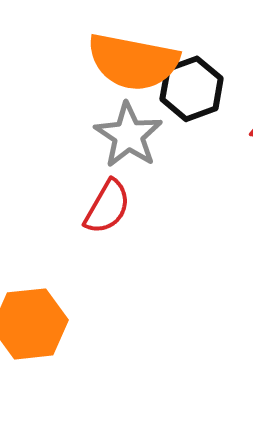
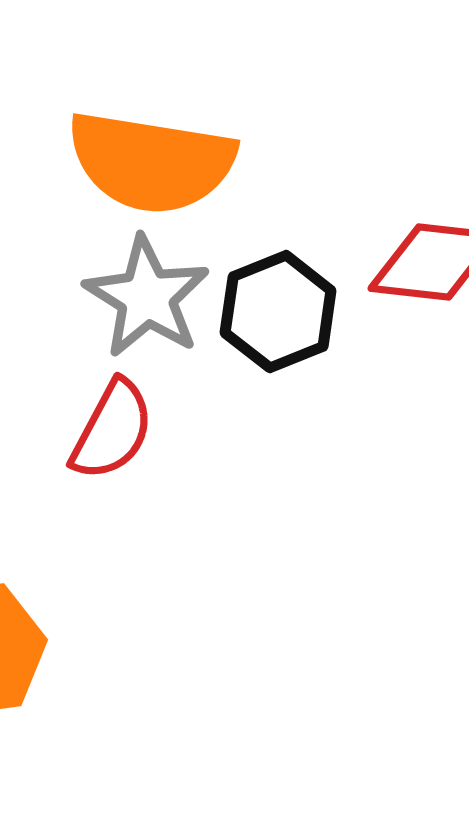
black hexagon: (192, 89) -> (278, 312), moved

